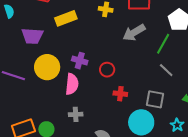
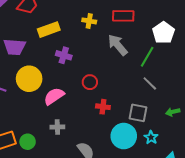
gray arrow: (134, 33) -> (118, 45), turned 80
purple cross: (80, 61) -> (64, 55), moved
pink semicircle: (72, 84) -> (54, 96), turned -130
cyan star: (177, 125) -> (151, 137), moved

